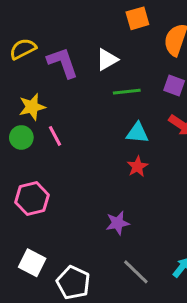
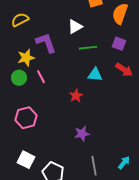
purple L-shape: (63, 63) -> (46, 43), moved
red star: (137, 167) -> (76, 96), moved
gray line: (136, 272) -> (94, 166), turned 36

